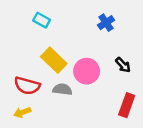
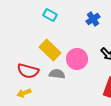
cyan rectangle: (42, 20) -> (50, 15), moved

